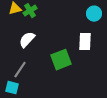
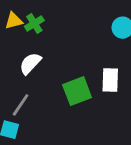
white rectangle: (85, 42) -> (110, 80), moved

